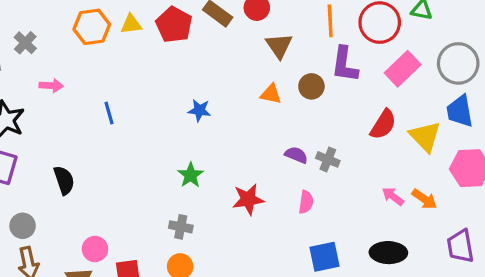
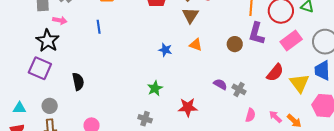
brown triangle: (279, 46) -> (190, 15), moved
pink arrow: (51, 86) -> (60, 20), moved
orange triangle: (271, 94) -> (196, 45), moved
blue line: (109, 113) -> (99, 27), moved
pink semicircle: (306, 202) -> (250, 115), moved

